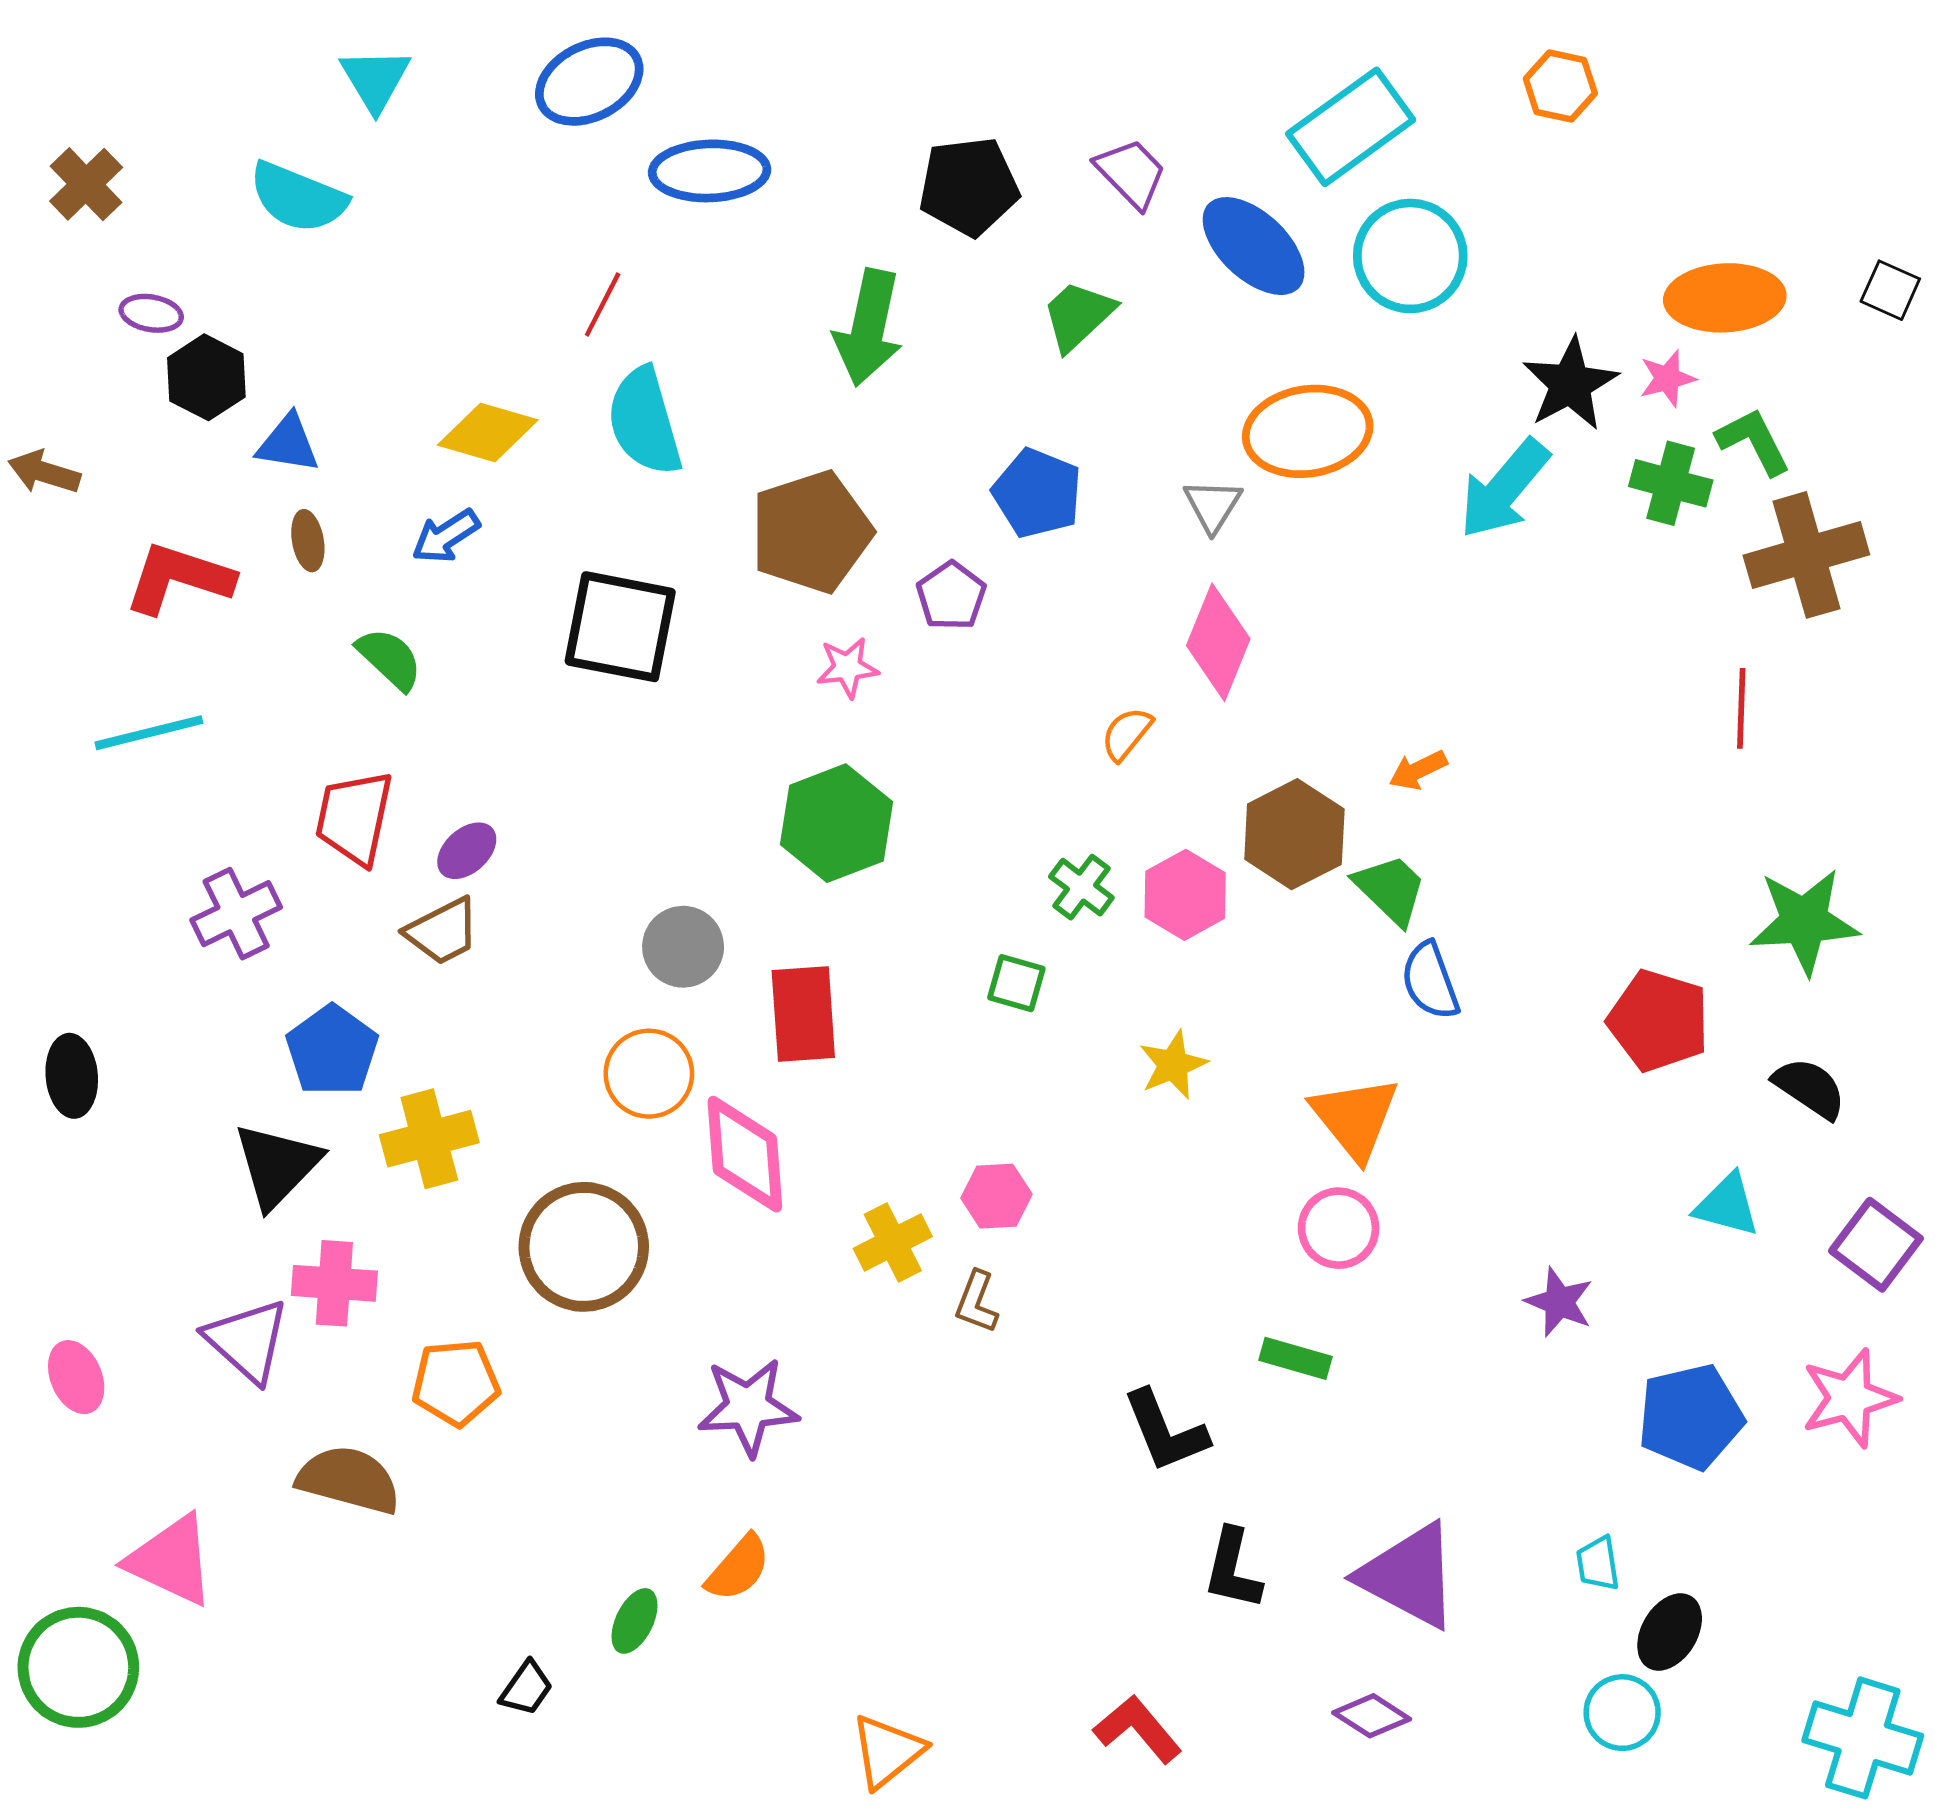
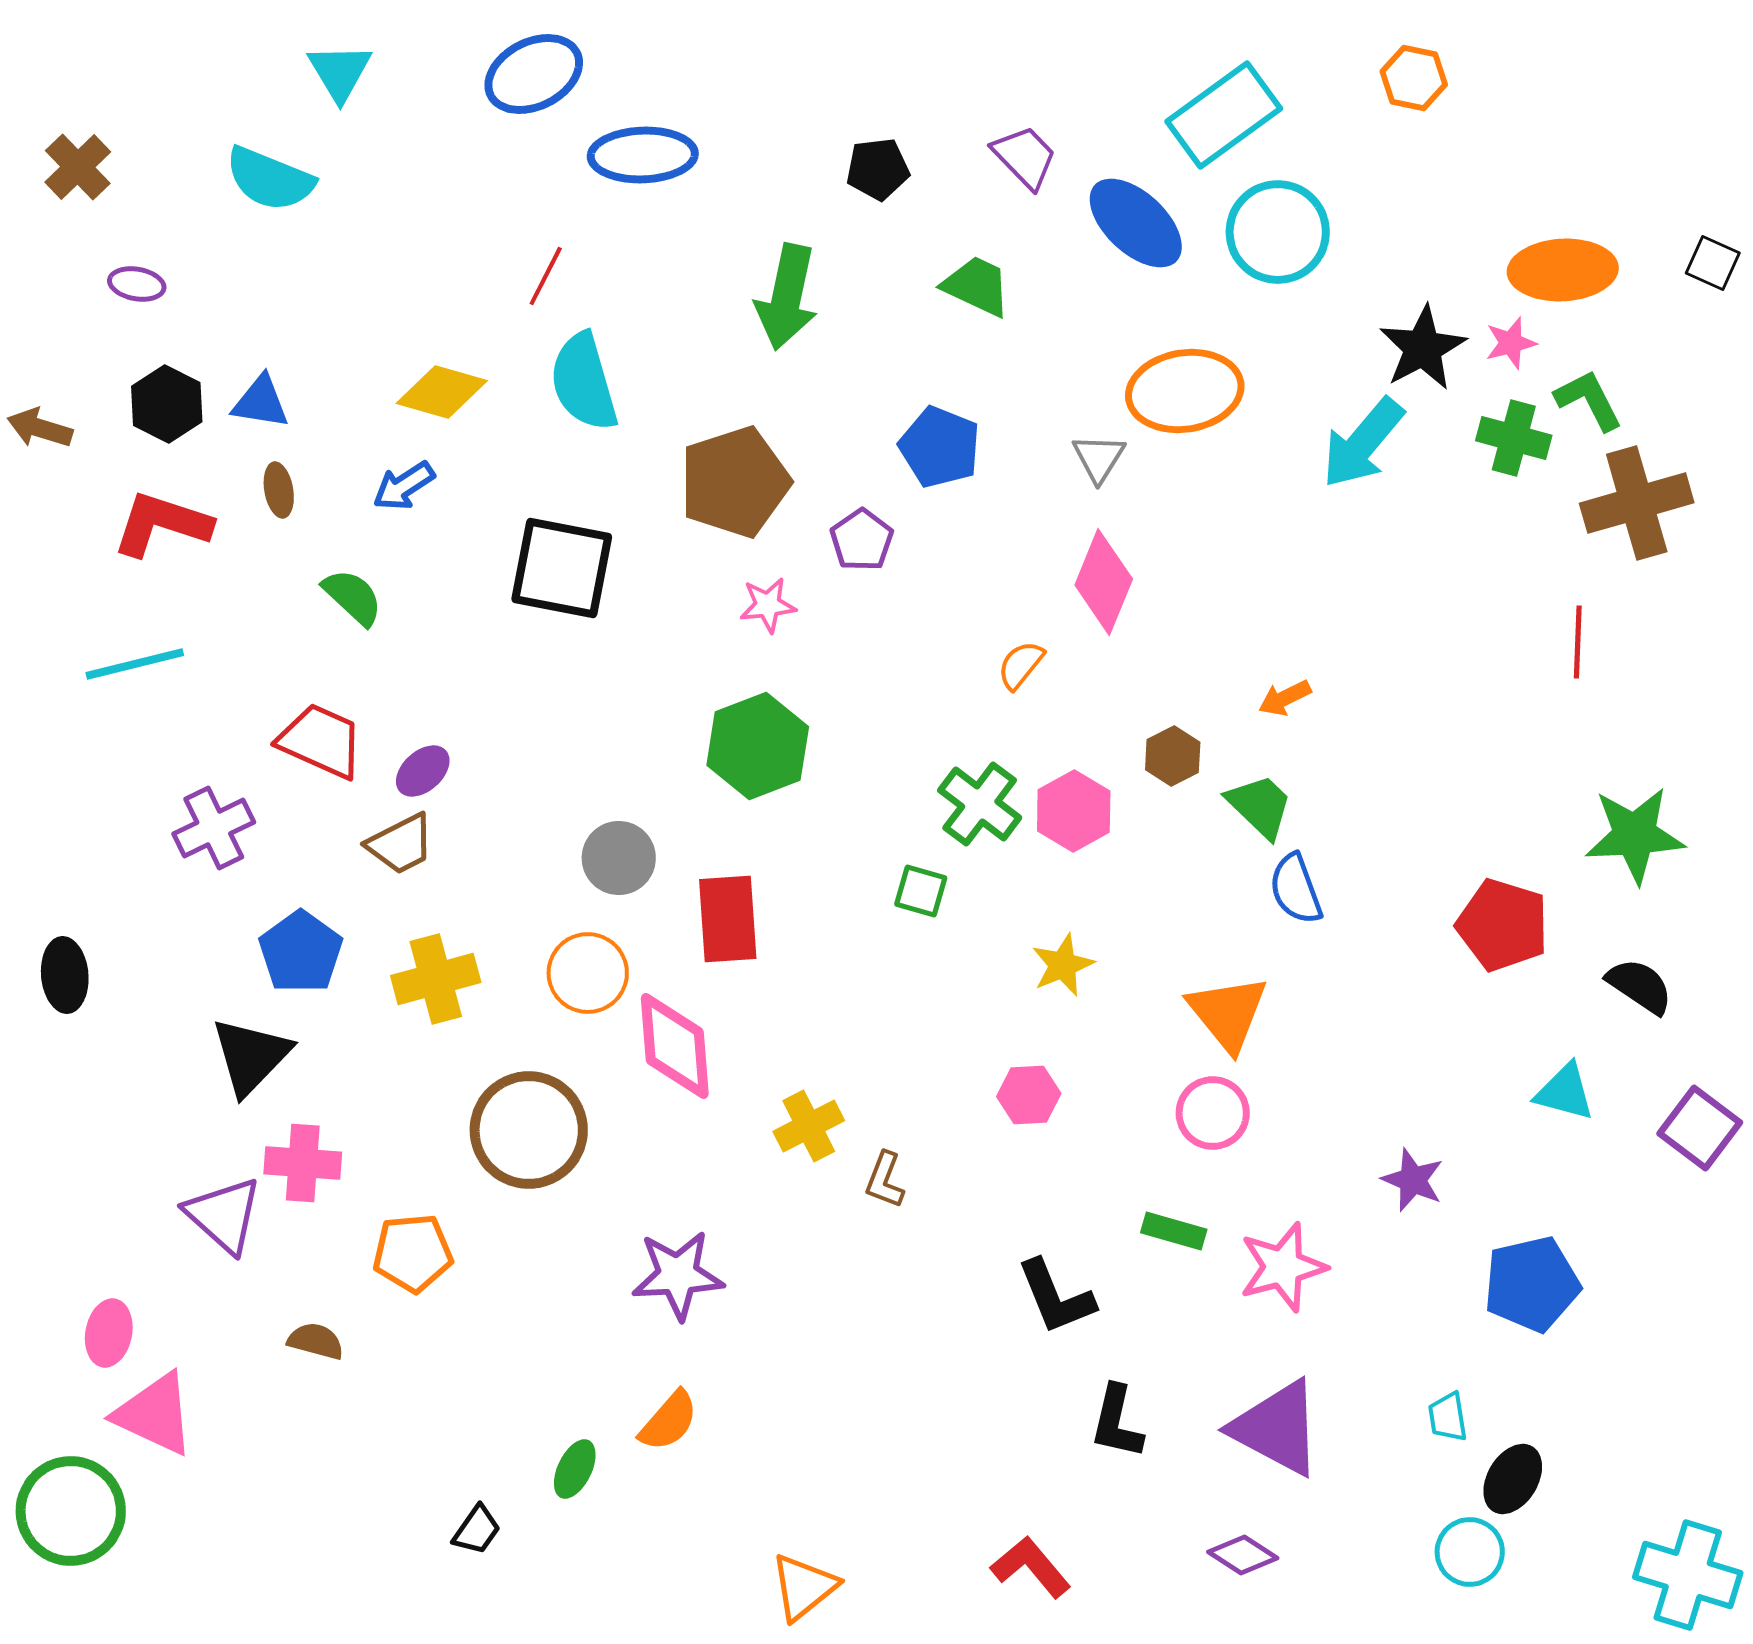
black pentagon: (969, 186) -> (878, 169), size x0.7
green trapezoid: (1078, 316) -> (977, 286), turned 68
black hexagon: (206, 377) -> (167, 404), moved
red trapezoid: (354, 818) -> (321, 741), turned 102
brown hexagon: (1294, 834) -> (1173, 756), size x0.6
green cross: (1081, 887) -> (980, 804), size x1.4
yellow cross: (429, 1139) -> (436, 979), moved
pink hexagon: (996, 1196) -> (1029, 1095), moved
pink ellipse: (76, 1377) -> (109, 1333), moved, turned 34
pink star: (1849, 1398) -> (1283, 1267), moved
brown semicircle: (349, 1480) -> (316, 1341), size x0.6

